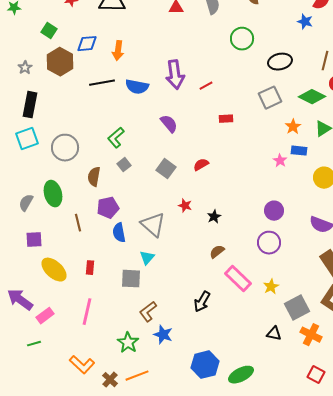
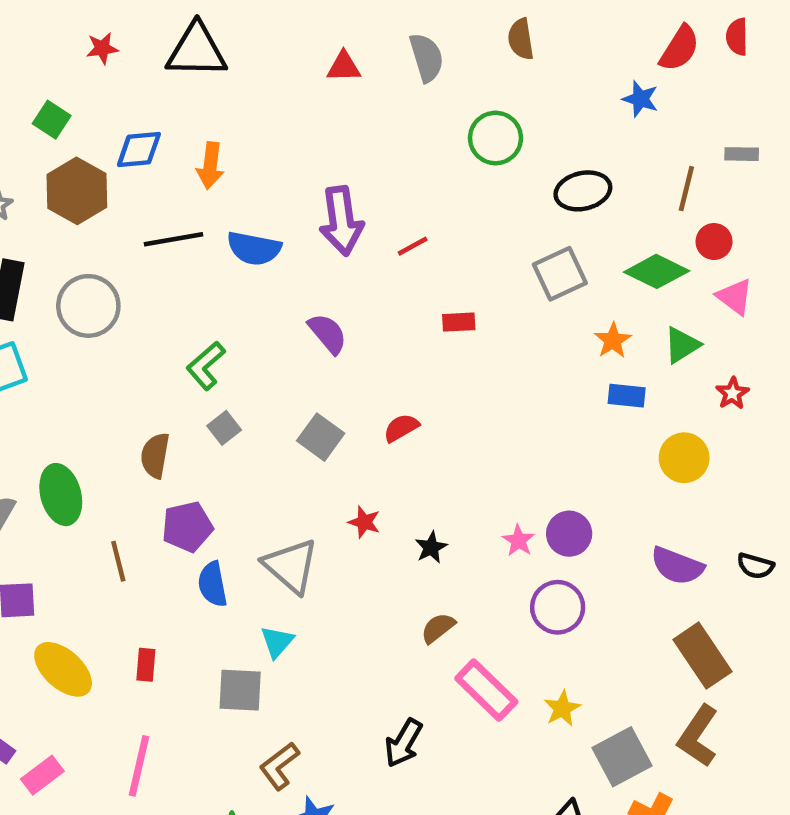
gray circle: (65, 148) -> (88, 306), moved
pink star: (280, 161) -> (518, 541), moved

